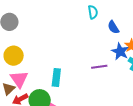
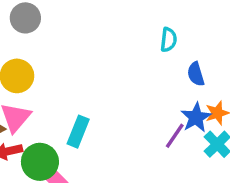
purple line: (99, 67) -> (175, 136), moved, turned -63

